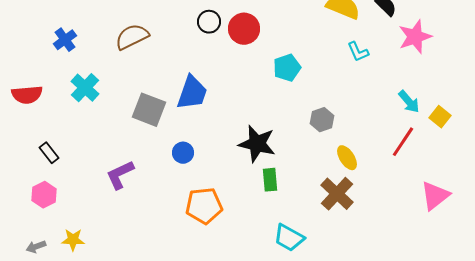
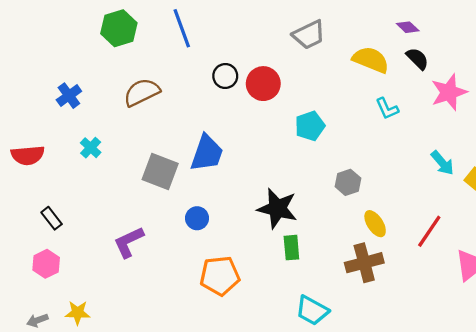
cyan cross: (85, 88) -> (91, 148), size x0.7
red line: (403, 142) -> (429, 231), moved
brown cross: (337, 194) -> (364, 263), turned 32

